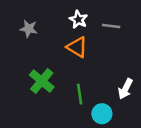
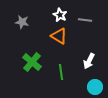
white arrow: (125, 89) -> (89, 61), moved
cyan circle: (102, 114) -> (95, 87), moved

